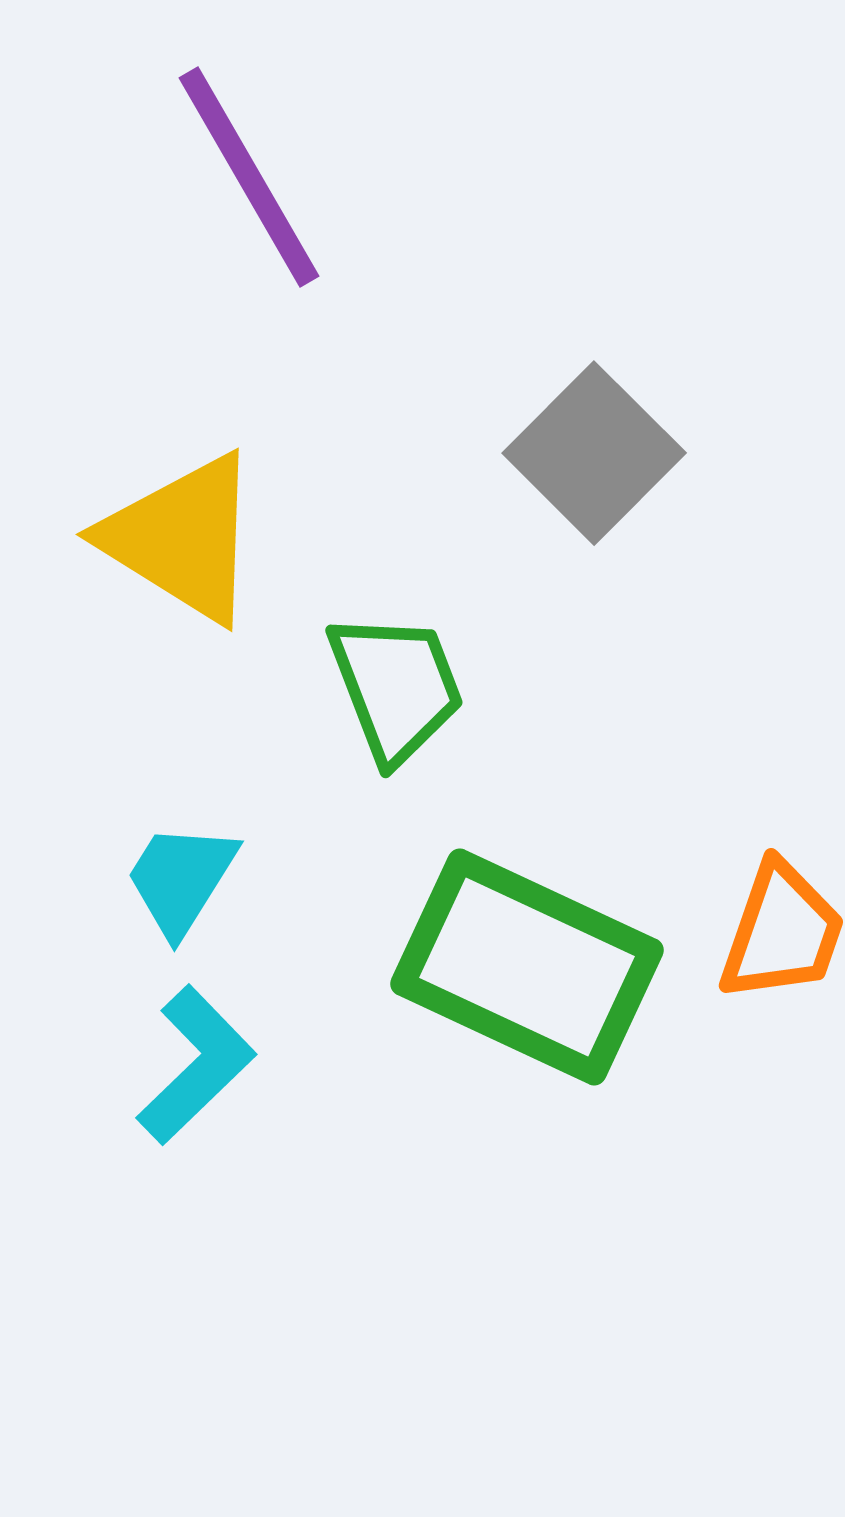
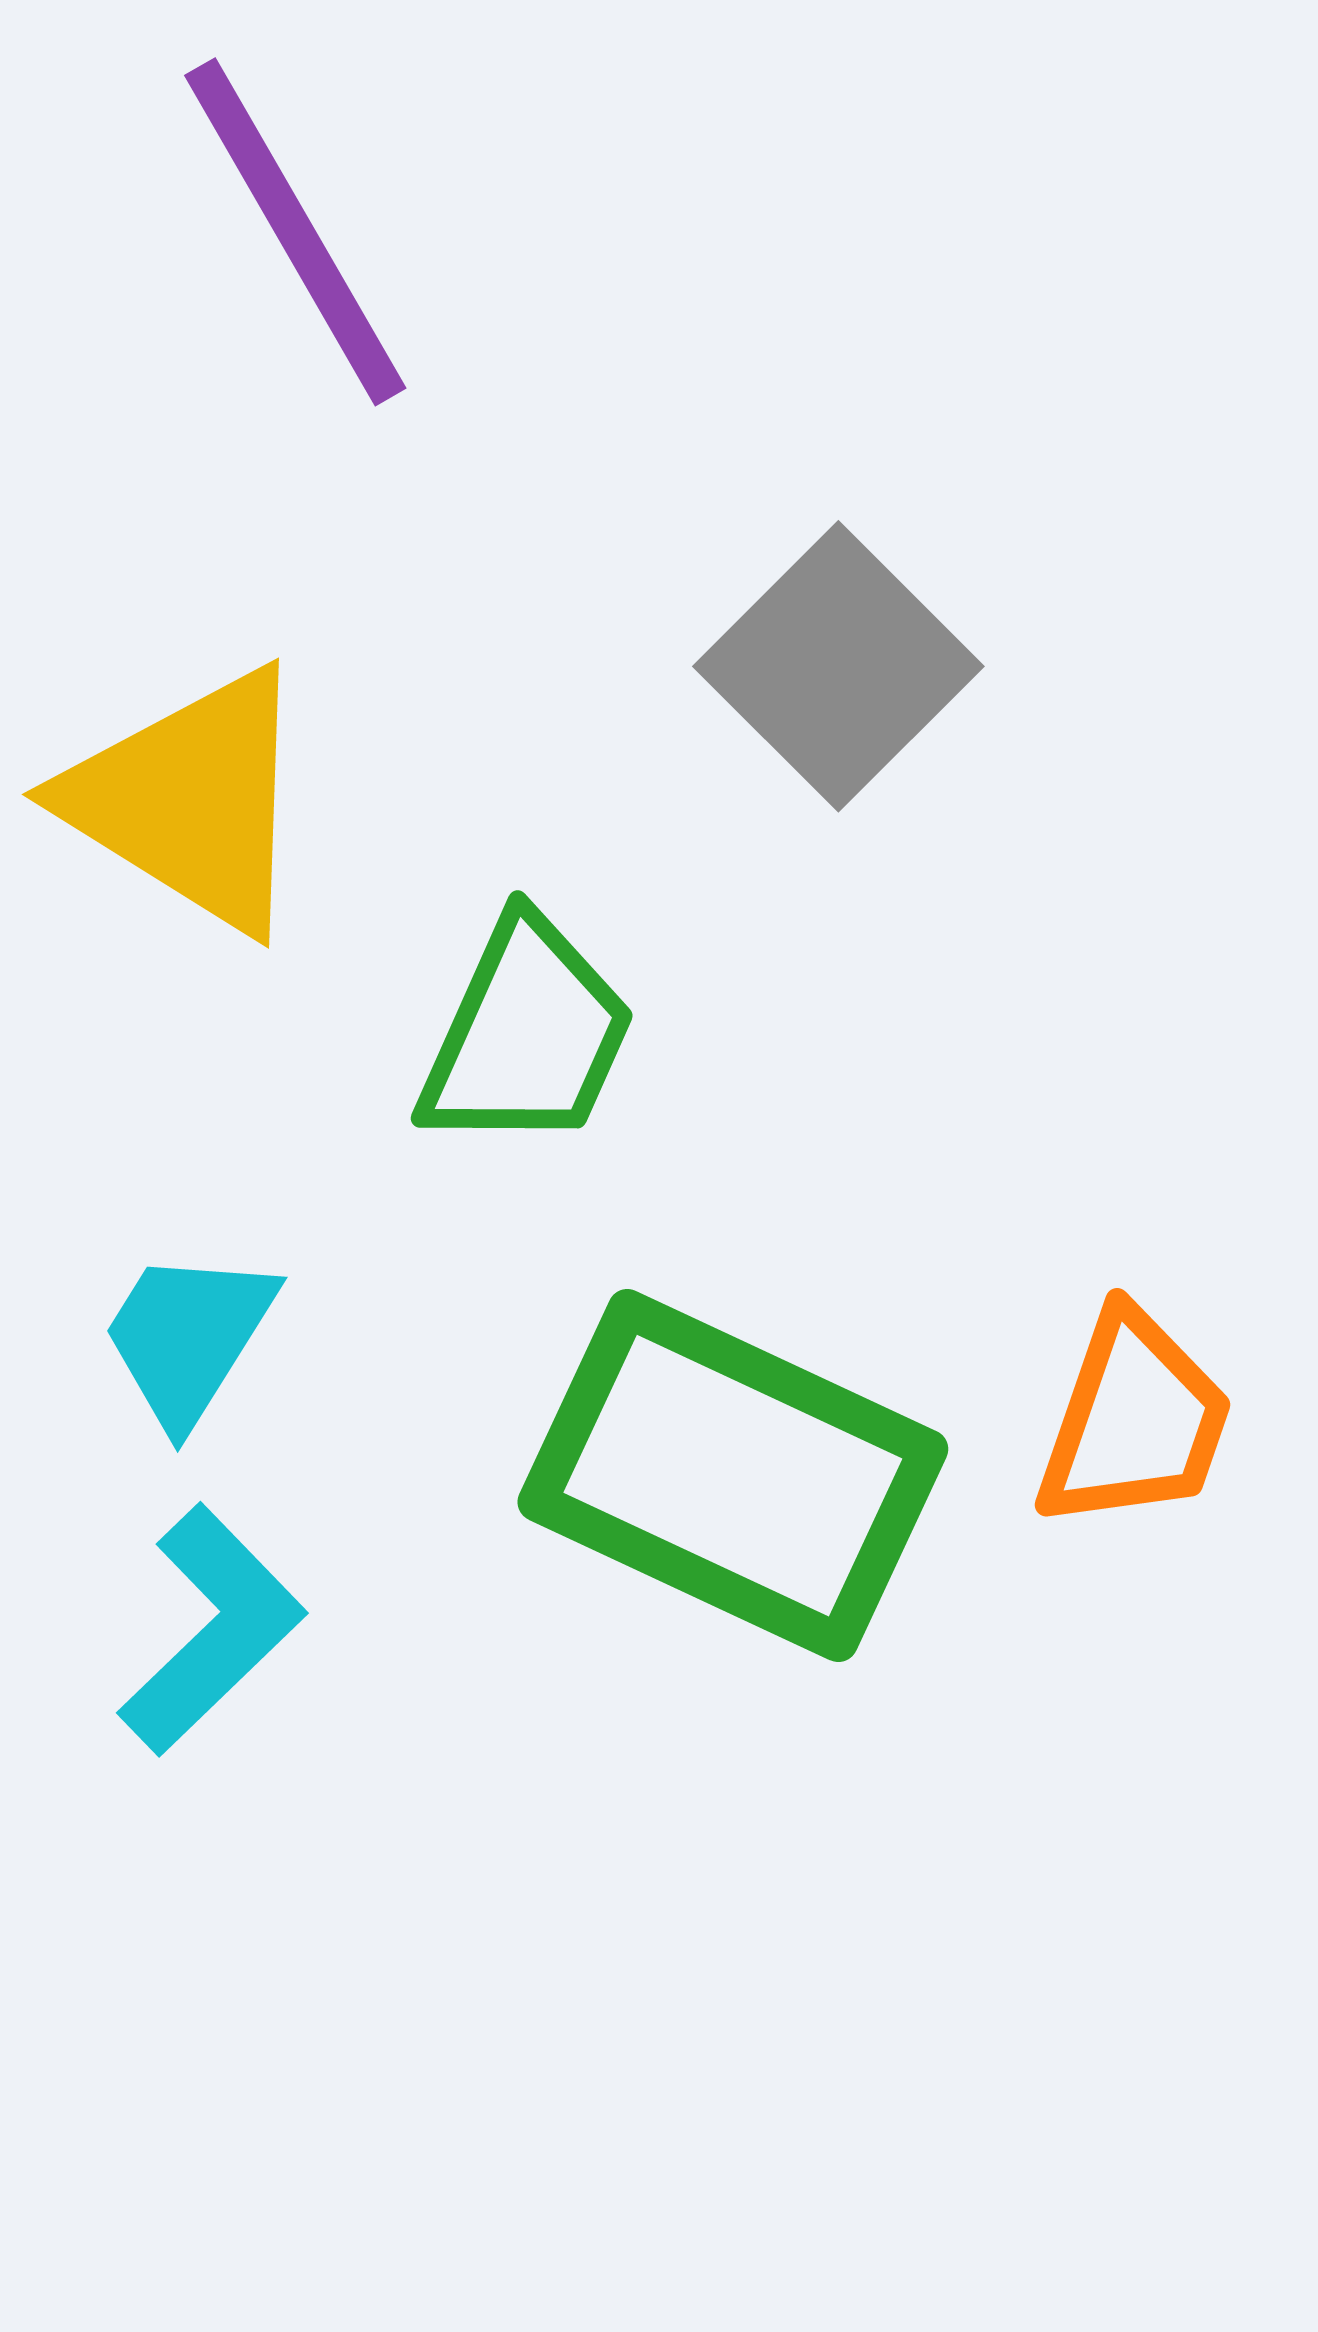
green trapezoid: (396, 687) -> (527, 1035), turned 45

